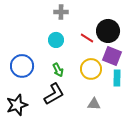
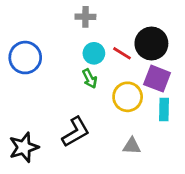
cyan circle: (56, 40) -> (94, 53), moved
blue circle: (22, 66) -> (25, 58), moved
green arrow: (58, 70) -> (90, 79), moved

